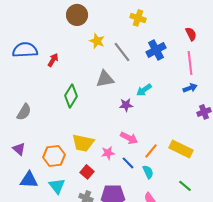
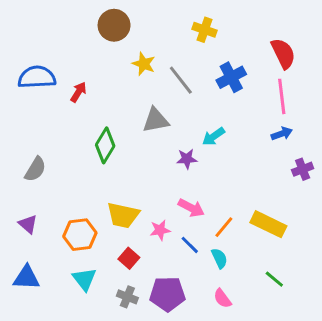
red semicircle: (191, 34) -> (283, 53), size x1.5
blue triangle: (29, 180) -> (26, 278), moved

